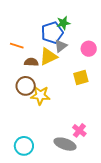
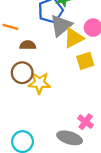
gray triangle: (61, 46) -> (61, 25), size x1.5
yellow triangle: (48, 57) -> (74, 38), moved

